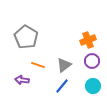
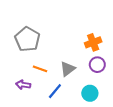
blue line: (62, 86) -> (55, 91), moved
cyan circle: (93, 86) -> (90, 93), moved

